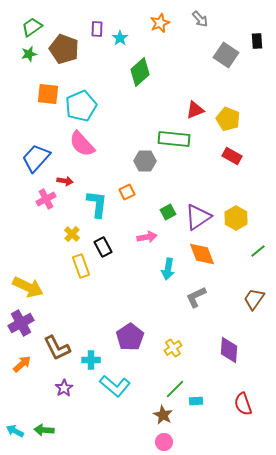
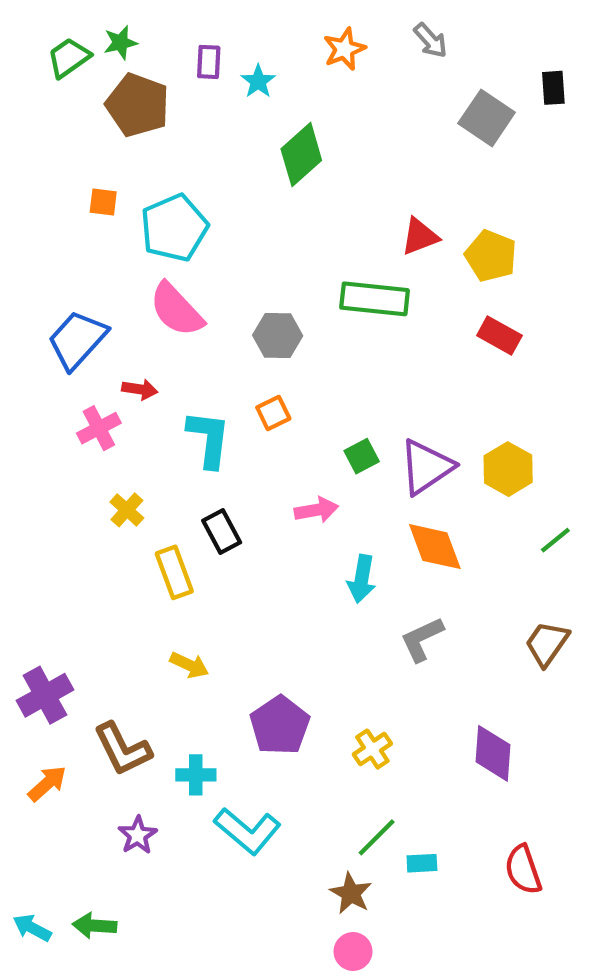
green star: (29, 54) -> (120, 43), moved
orange square: (48, 94) -> (103, 202), size x0.6
gray hexagon: (145, 161) -> (278, 336), moved
yellow cross: (72, 234) -> (127, 510), moved
yellow arrow: (28, 287) -> (189, 665), moved, size x0.6

